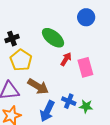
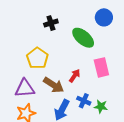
green ellipse: (53, 38) -> (83, 38), moved
black cross: (12, 39) -> (51, 23), moved
red arrow: (66, 59) -> (75, 76), moved

